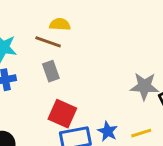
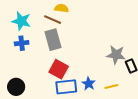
gray rectangle: (51, 71) -> (53, 40), size x1.5

